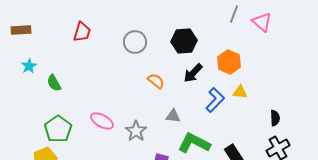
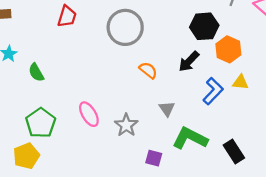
black hexagon: (184, 41) -> (204, 26), moved
gray circle: (135, 42) -> (125, 27), size x1.4
gray triangle: (173, 116) -> (167, 109), turned 49
pink ellipse: (102, 121) -> (89, 114), turned 30

